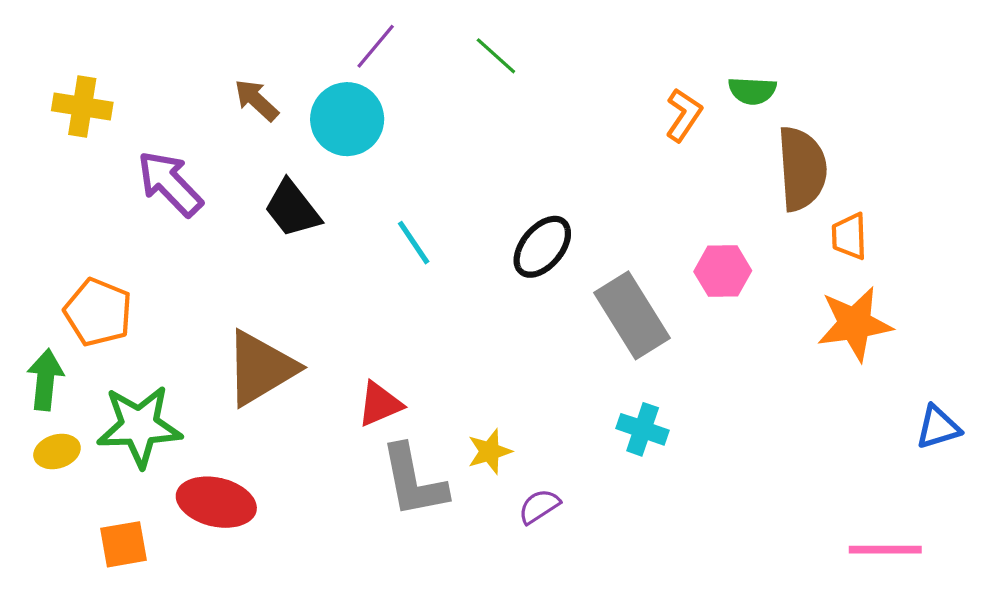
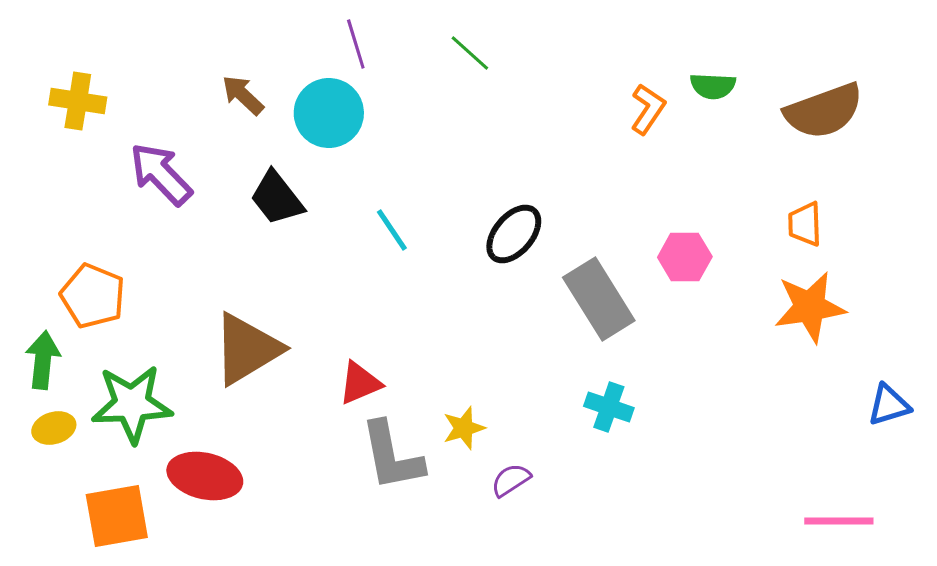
purple line: (376, 46) -> (356, 44), turned -57
brown semicircle: (802, 169) -> (824, 111), moved, turned 74
orange square: (123, 544) -> (117, 516), size x1.4

